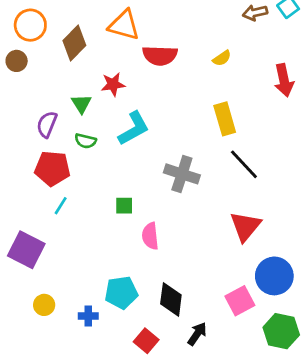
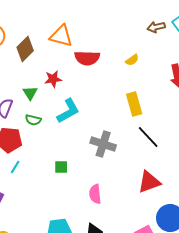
red triangle: (245, 226) -> (149, 182), turned 30
pink semicircle: (150, 236) -> (95, 194), moved

